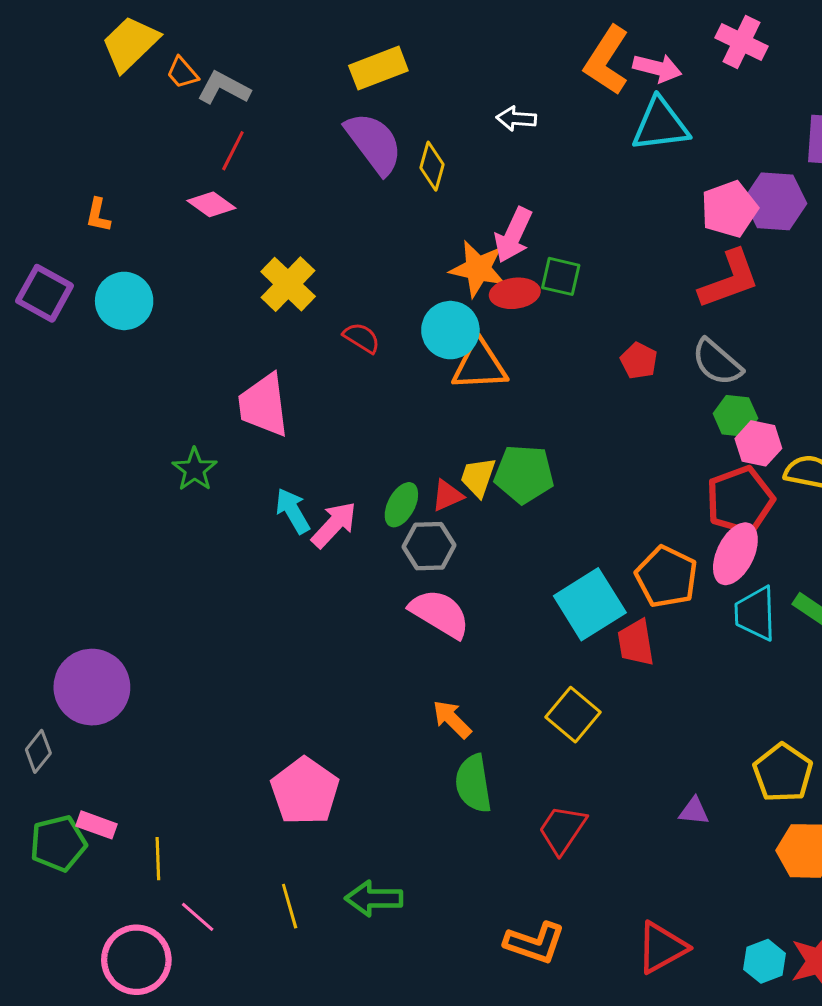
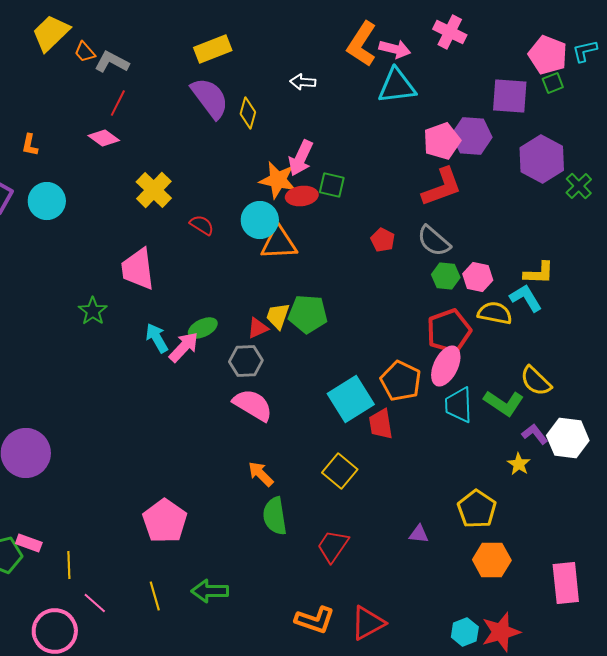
pink hexagon: (758, 443) -> (478, 277), moved
green ellipse: (401, 505) -> (203, 328), moved, turned 36
red triangle: (662, 947) -> (368, 623), moved

